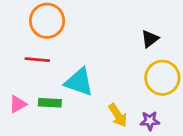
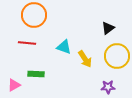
cyan triangle: (79, 82) -> (64, 47), moved, size x0.7
pink triangle: (18, 104) -> (14, 85), moved
yellow arrow: (118, 115) -> (85, 59), moved

